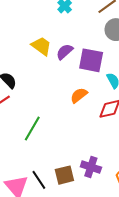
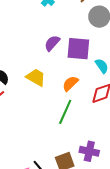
yellow trapezoid: (41, 46) -> (36, 77), moved
green line: (32, 128) -> (65, 112), moved

